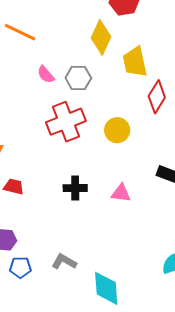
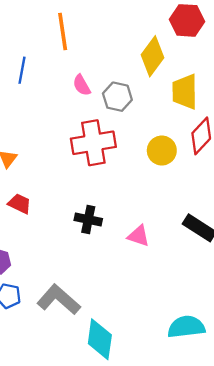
orange line: (20, 32) -> (63, 32), turned 44
yellow circle: (117, 130) -> (162, 151), moved
gray L-shape: (64, 262) -> (59, 300), size x1.5

